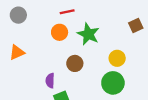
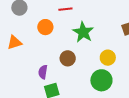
orange circle: (60, 32) -> (45, 27), moved

